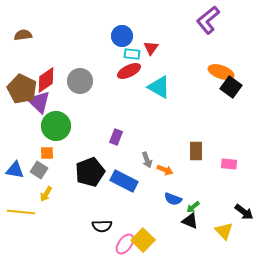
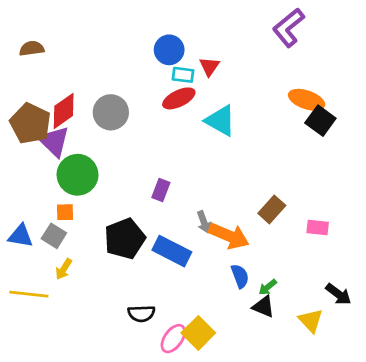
brown rectangle: (196, 151) -> (272, 209), turned 42
orange arrow: (165, 170) -> (229, 236), size x1.8
blue semicircle: (173, 199) -> (240, 276), turned -132

